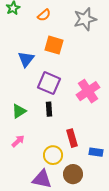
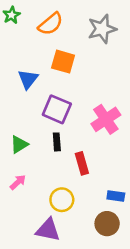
orange semicircle: (44, 15) -> (51, 24), size x1.5
red rectangle: (72, 138) -> (82, 163), moved
brown circle: (73, 174) -> (107, 224), moved

